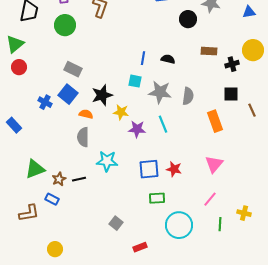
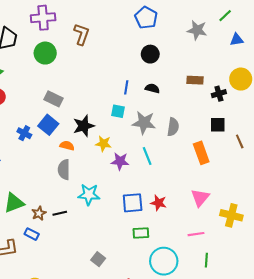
black circle: (188, 19) -> (150, 54), moved
pink line: (210, 199) -> (196, 234), turned 42
yellow cross: (244, 213) -> (231, 215), moved, size x1.5

